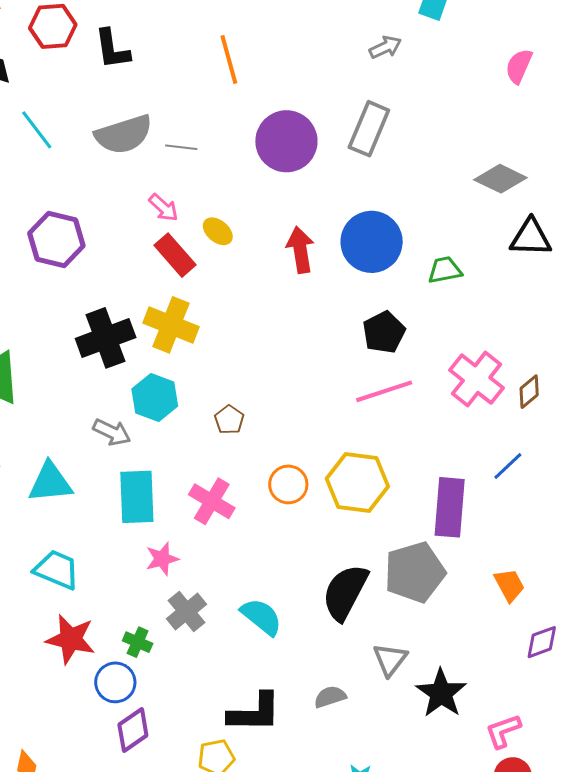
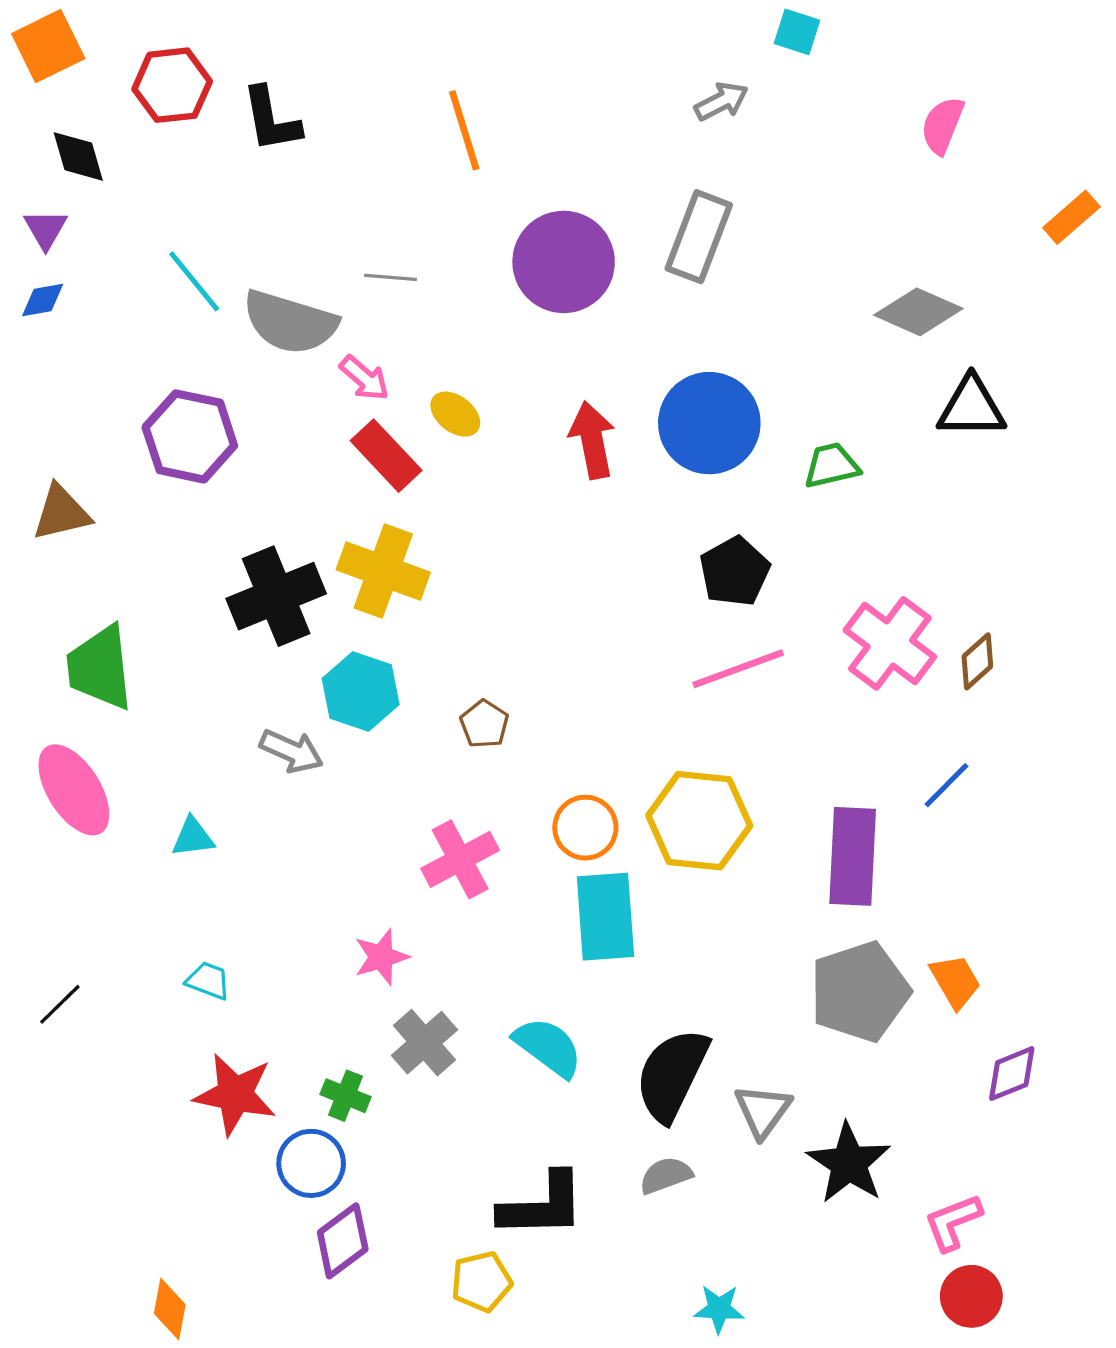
cyan line: (37, 130) -> (194, 281), moved
gray semicircle: (124, 134) -> (290, 322), moved, turned 36
cyan triangle: (50, 482) -> (193, 837), size x0.6
cyan rectangle: (137, 497) -> (605, 917), moved
pink cross: (212, 501) -> (460, 859), turned 33
cyan trapezoid: (57, 570) -> (208, 981), size x0.6
gray pentagon: (415, 572) -> (860, 992), moved
black semicircle: (345, 592) -> (672, 1075), moved

